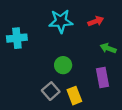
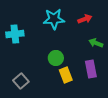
gray square: (51, 91) -> (21, 81), moved
yellow rectangle: (74, 96) -> (66, 75), moved

